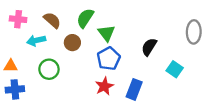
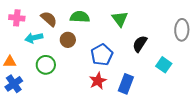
green semicircle: (85, 18) -> (80, 17), turned 60
green triangle: (106, 33) -> (120, 19), moved
blue cross: (15, 89) -> (14, 84), turned -30

